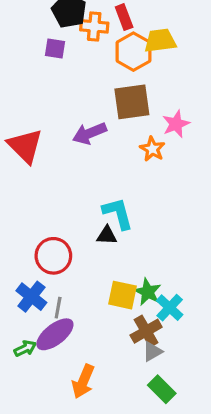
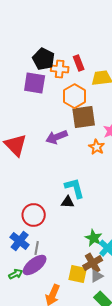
purple square: (55, 48) -> (35, 83), size x1.6
orange hexagon: (133, 52) -> (75, 96), moved
yellow square: (122, 295) -> (78, 274), moved

